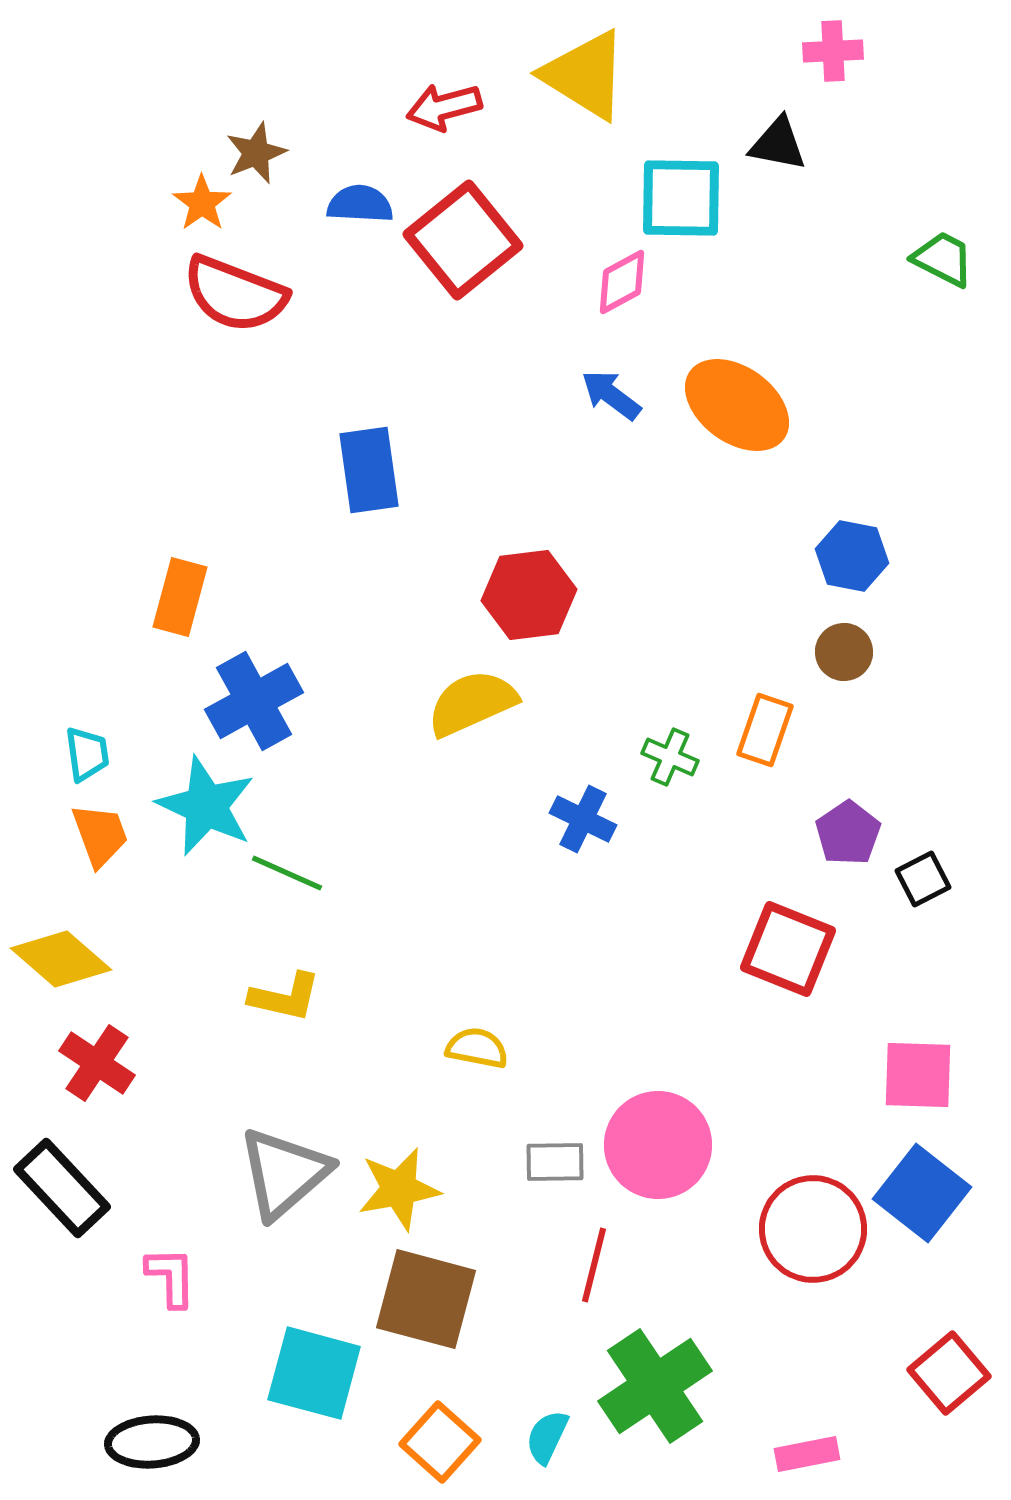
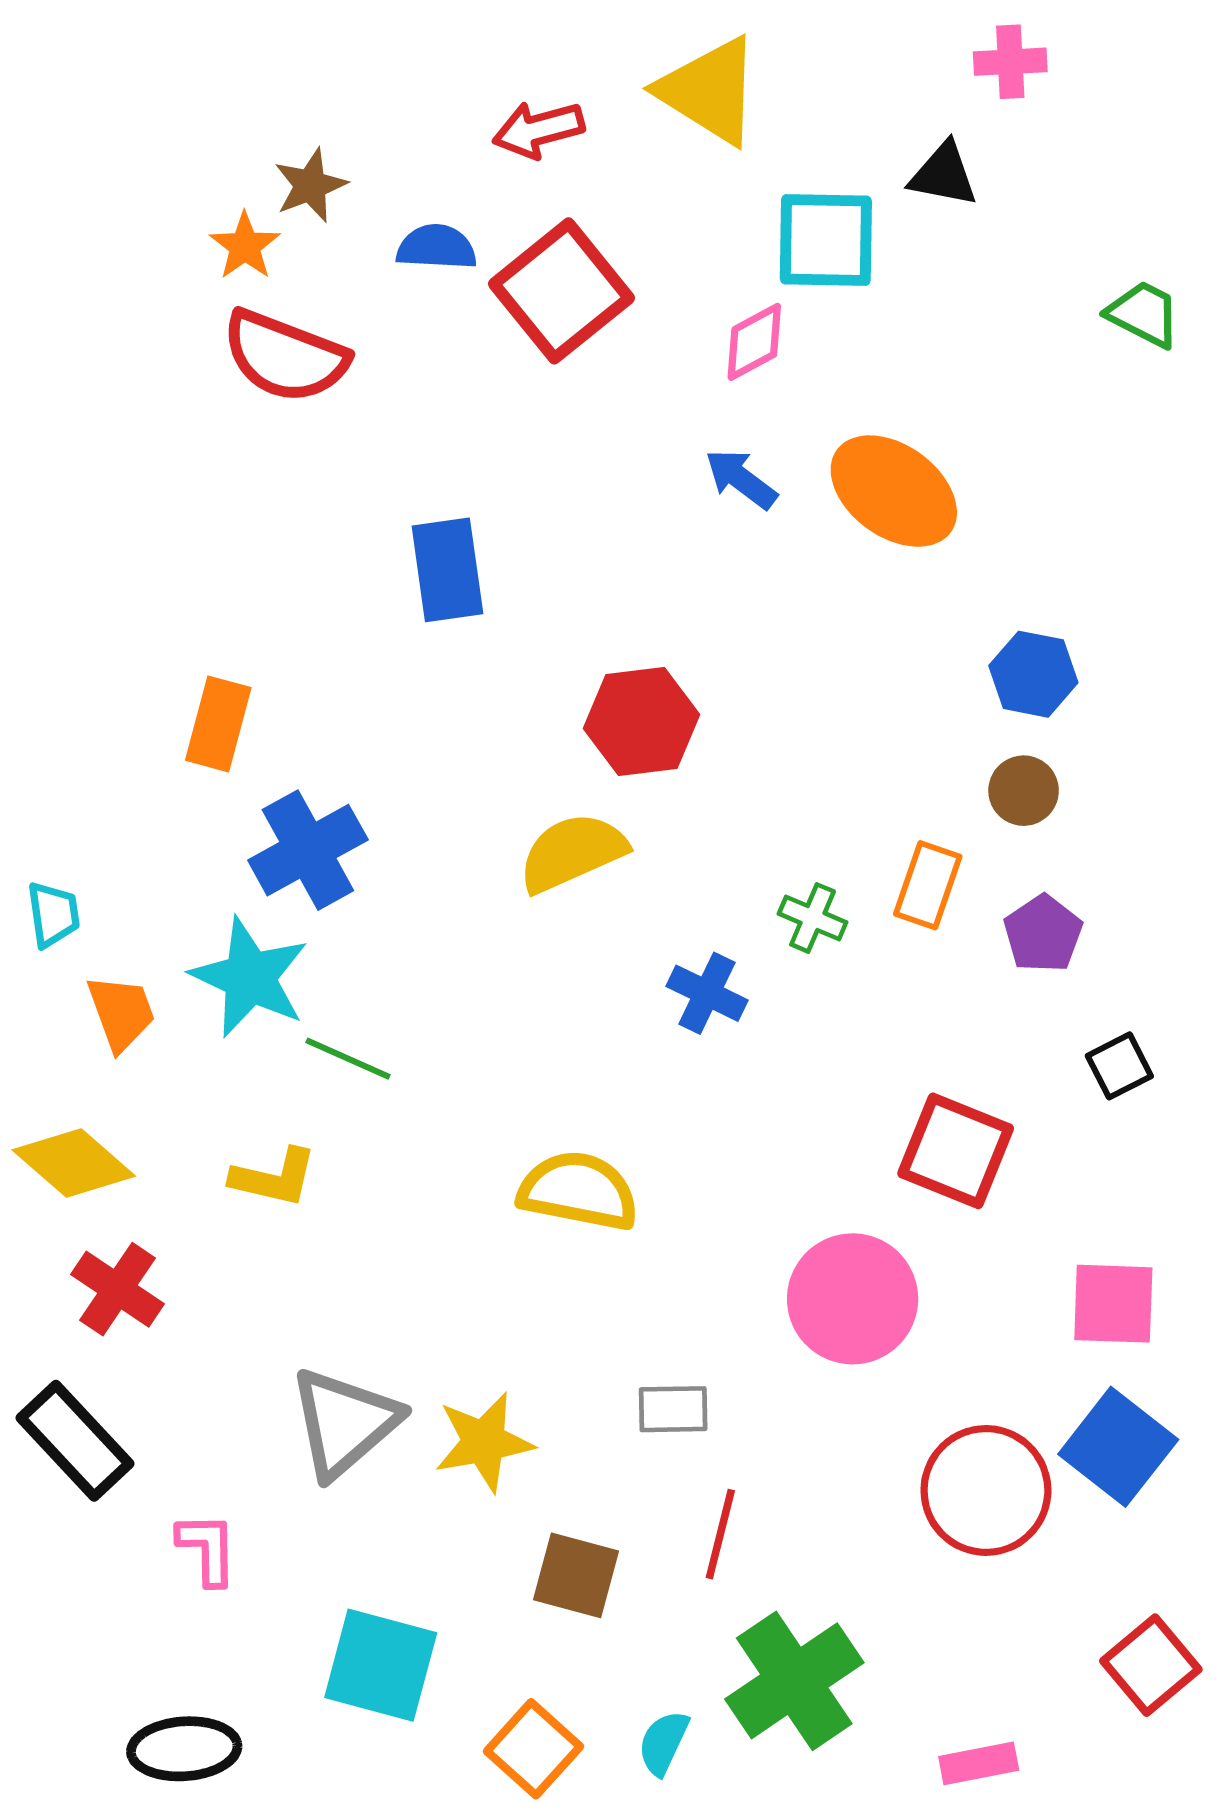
cyan trapezoid: (87, 754) -> (53, 914), moved
purple pentagon: (848, 833) -> (1043, 934), moved
yellow L-shape: (285, 997) -> (274, 1178), moved
yellow semicircle: (477, 1048) -> (578, 1191), moved, size x1.6
pink circle: (658, 1145) -> (853, 1299), moved
brown square: (426, 1299) -> (576, 1575), moved, size x0.7

